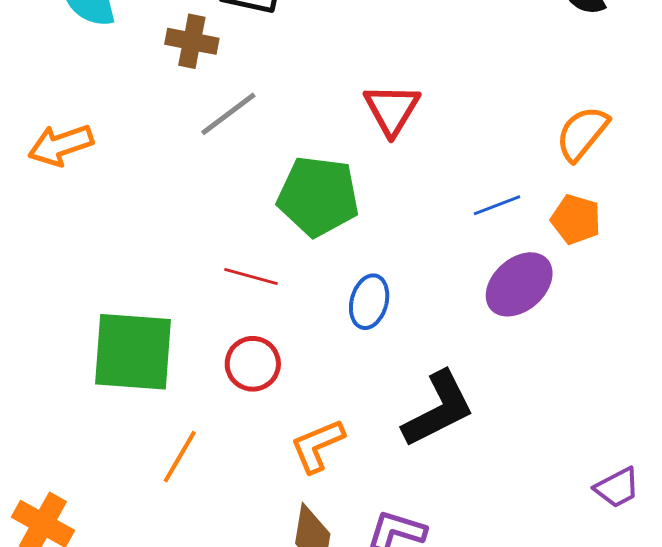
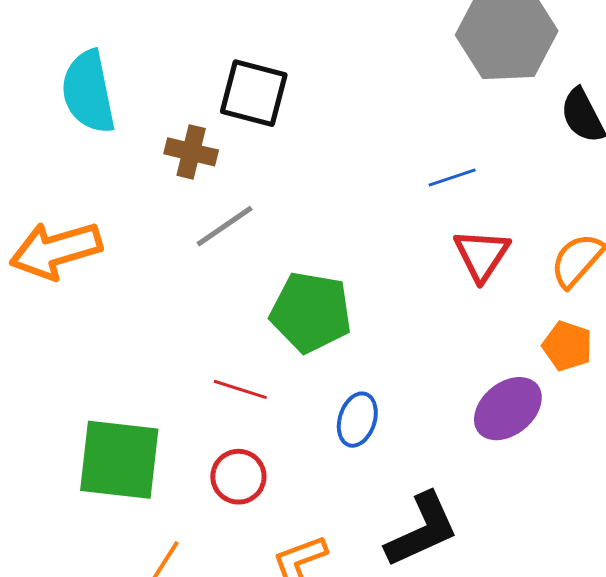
red triangle: (392, 109) -> (482, 255), moved
orange arrow: (61, 145) -> (56, 250), size x1.4
blue line: (497, 205) -> (452, 178), moved

